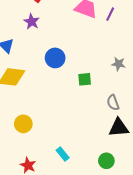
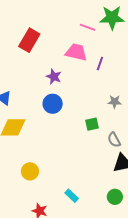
purple line: (110, 14) -> (100, 64), moved
purple star: (32, 22) -> (54, 77), moved
green square: (85, 79) -> (92, 124), moved

